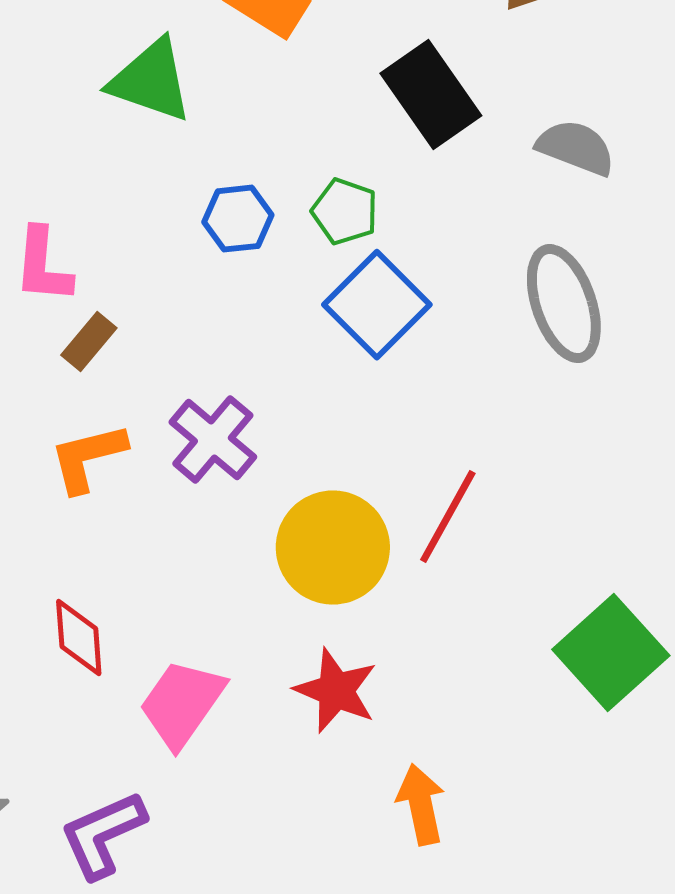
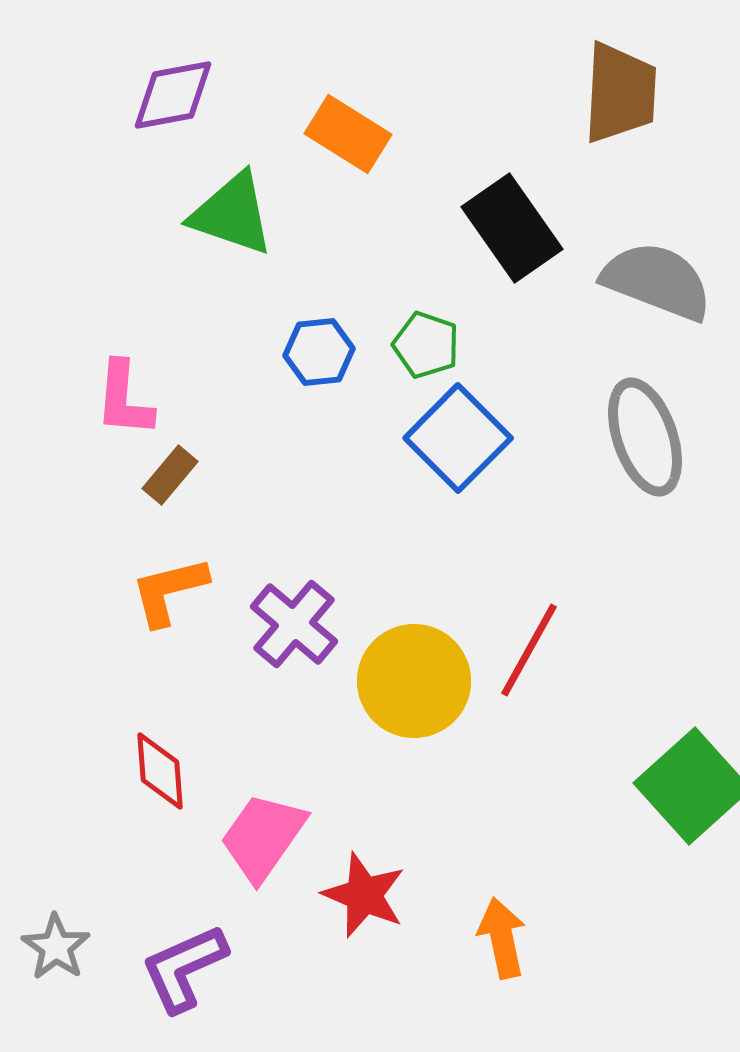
gray semicircle: (576, 148) -> (657, 281), size x1.4
purple cross: (213, 440) -> (294, 624), moved
red star: (336, 691) -> (364, 895), moved

